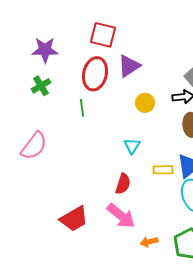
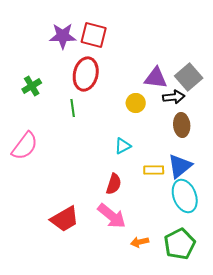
purple star: (45, 50) -> (63, 36), moved
purple triangle: (129, 66) -> (156, 78), moved, turned 40
cyan triangle: (132, 146) -> (123, 146), turned 30

